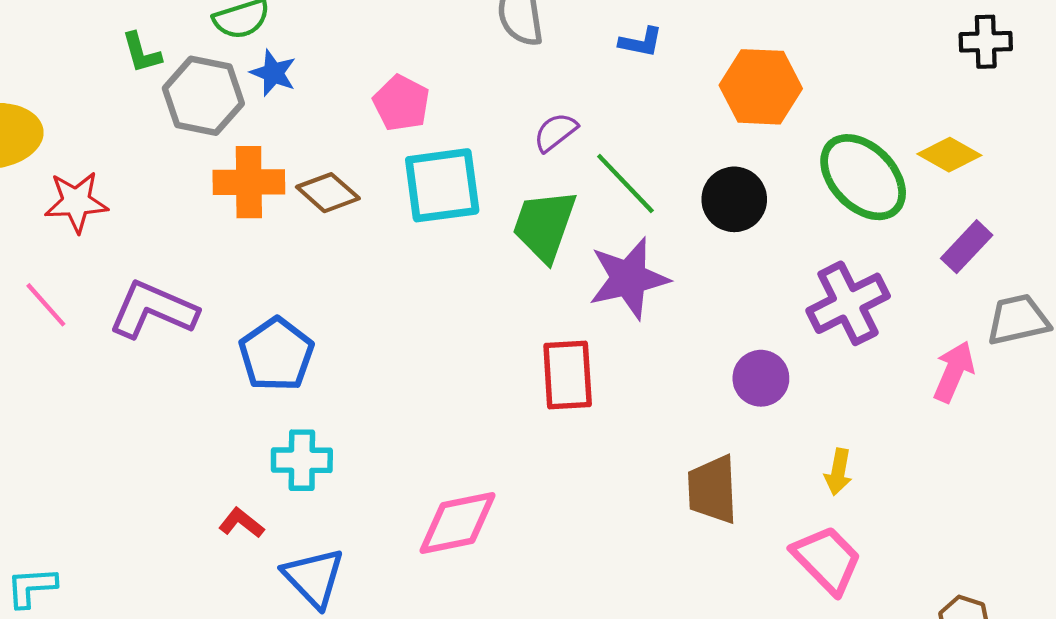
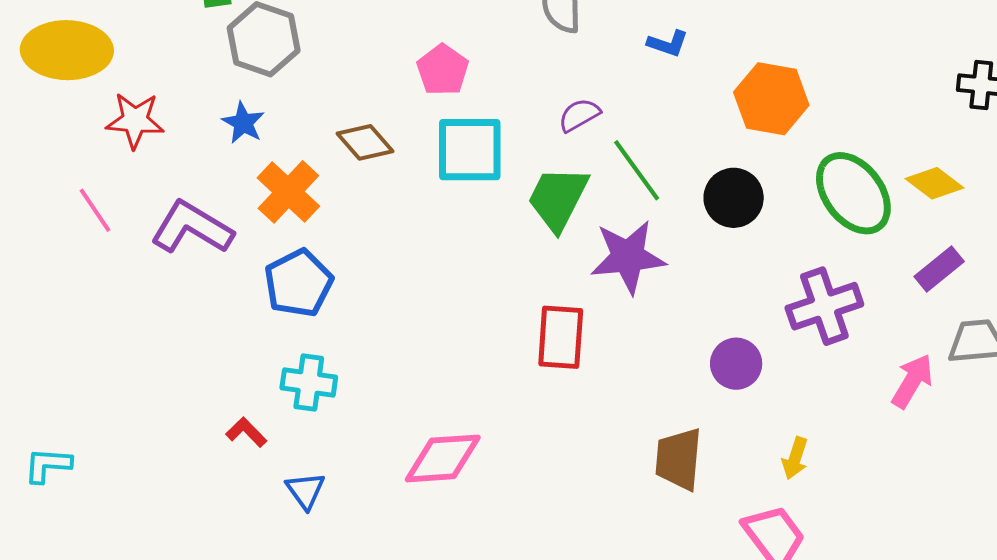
blue star: (273, 73) -> (243, 123), moved
orange cross: (249, 182) -> (288, 192), moved, turned 36
blue triangle: (314, 578) -> (305, 491), size x0.7

